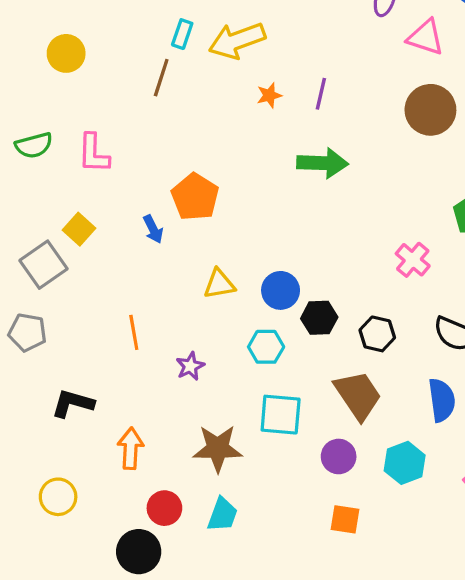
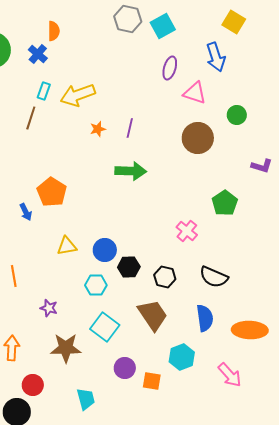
purple star: (190, 366) -> (49, 308), moved, turned -30
cyan square: (281, 415) -> (105, 327), turned 32
purple circle: (339, 456) -> (125, 368), moved
cyan trapezoid: (222, 515) -> (86, 399), moved, turned -35
orange square: (345, 519) -> (152, 381), moved

